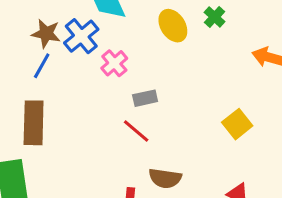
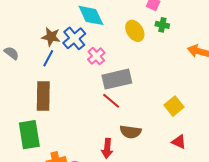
green cross: (215, 17) -> (162, 25), turned -32
gray rectangle: (145, 98) -> (117, 79), size x1.8
yellow square: (237, 124) -> (174, 106), moved

